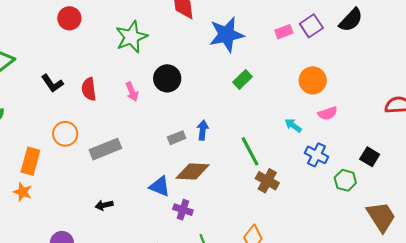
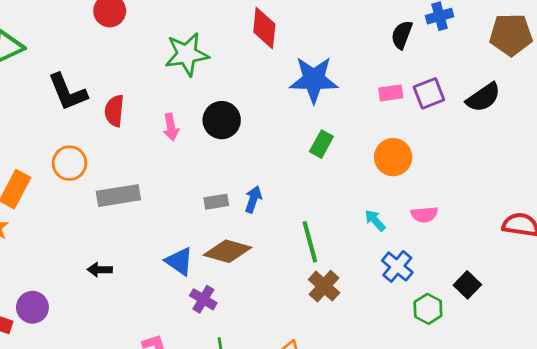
green rectangle: (242, 79) -> (321, 144), turned -30
orange circle: (313, 80) -> (393, 157), moved
black L-shape: (52, 83) -> (68, 92), size x1.4

